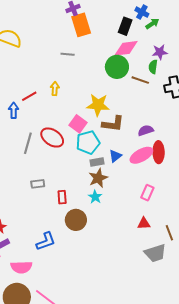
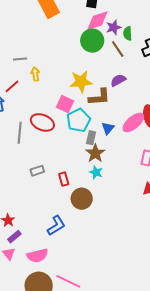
purple star: (160, 52) -> (114, 27), moved
gray line: (68, 54) -> (20, 59), moved
brown line: (140, 80) -> (118, 49), turned 48
purple semicircle: (146, 130) -> (118, 80), moved
gray rectangle: (97, 162) -> (91, 138), turned -56

